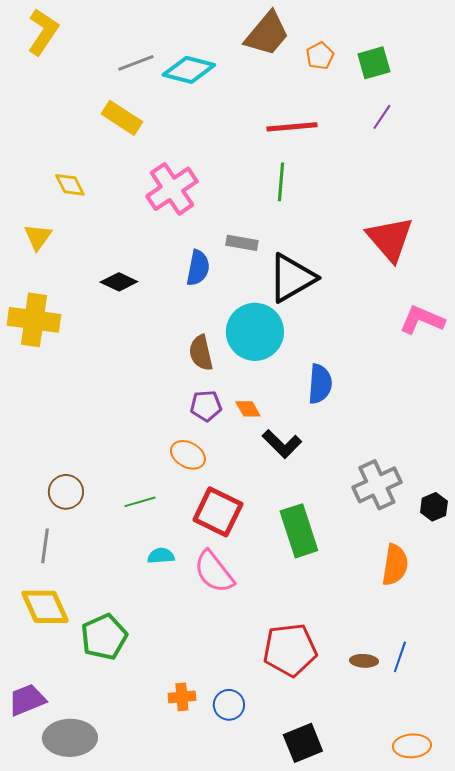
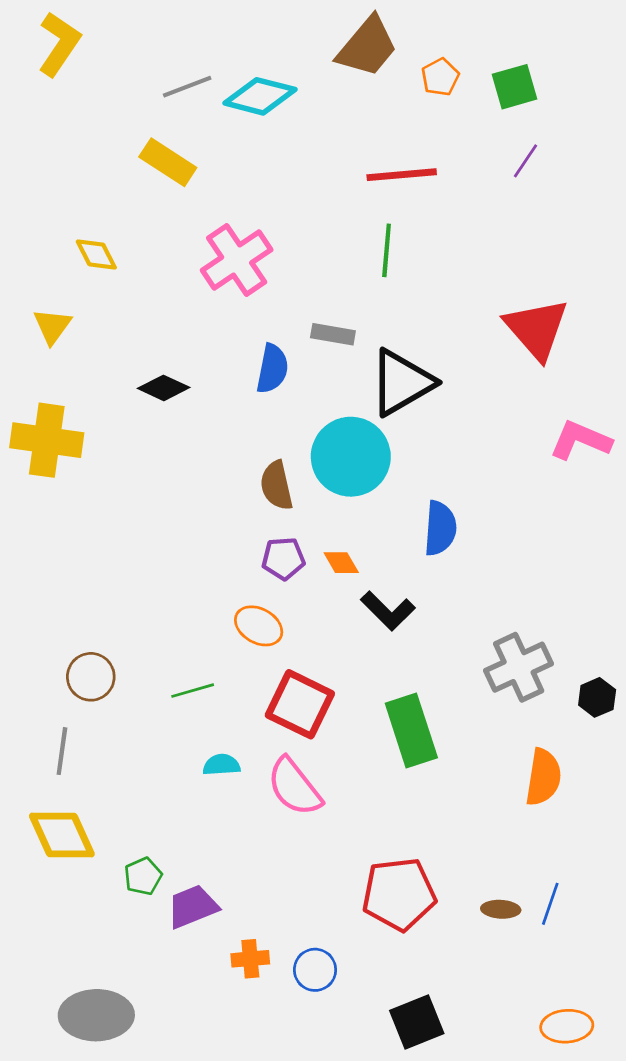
green pentagon: (104, 637) -> (143, 876), size x0.6
purple trapezoid: (27, 700) -> (193, 907), moved

